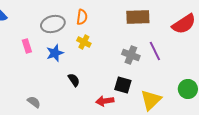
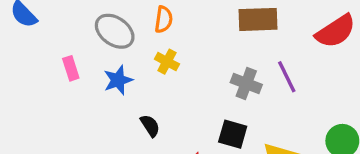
gray ellipse: (53, 24) -> (115, 31), turned 50

